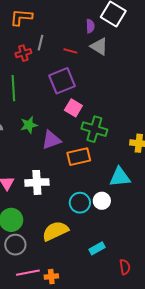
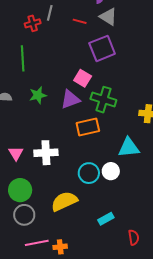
purple square: (62, 81) -> (102, 48), moved
purple triangle: (51, 140) -> (70, 99), moved

